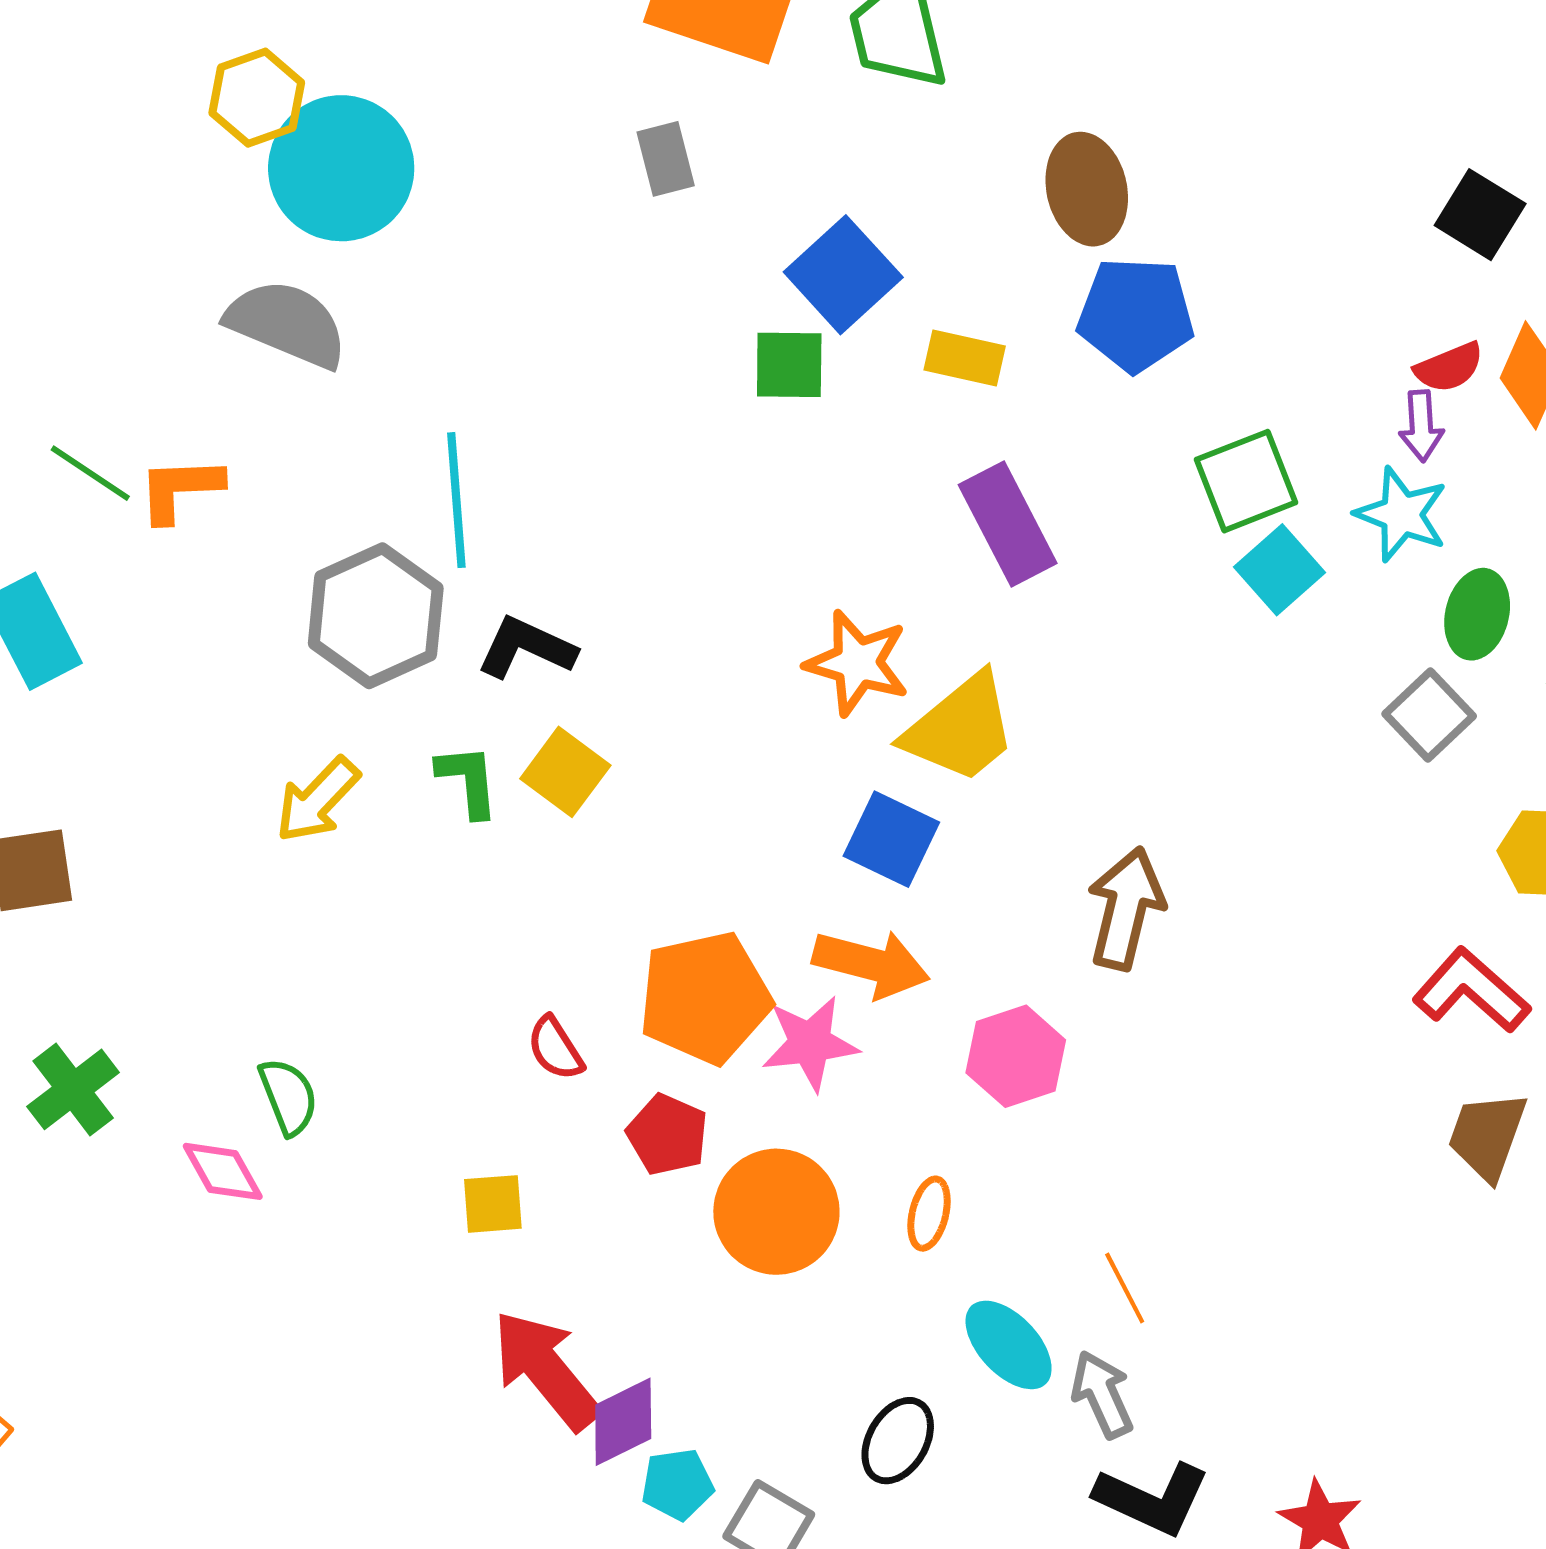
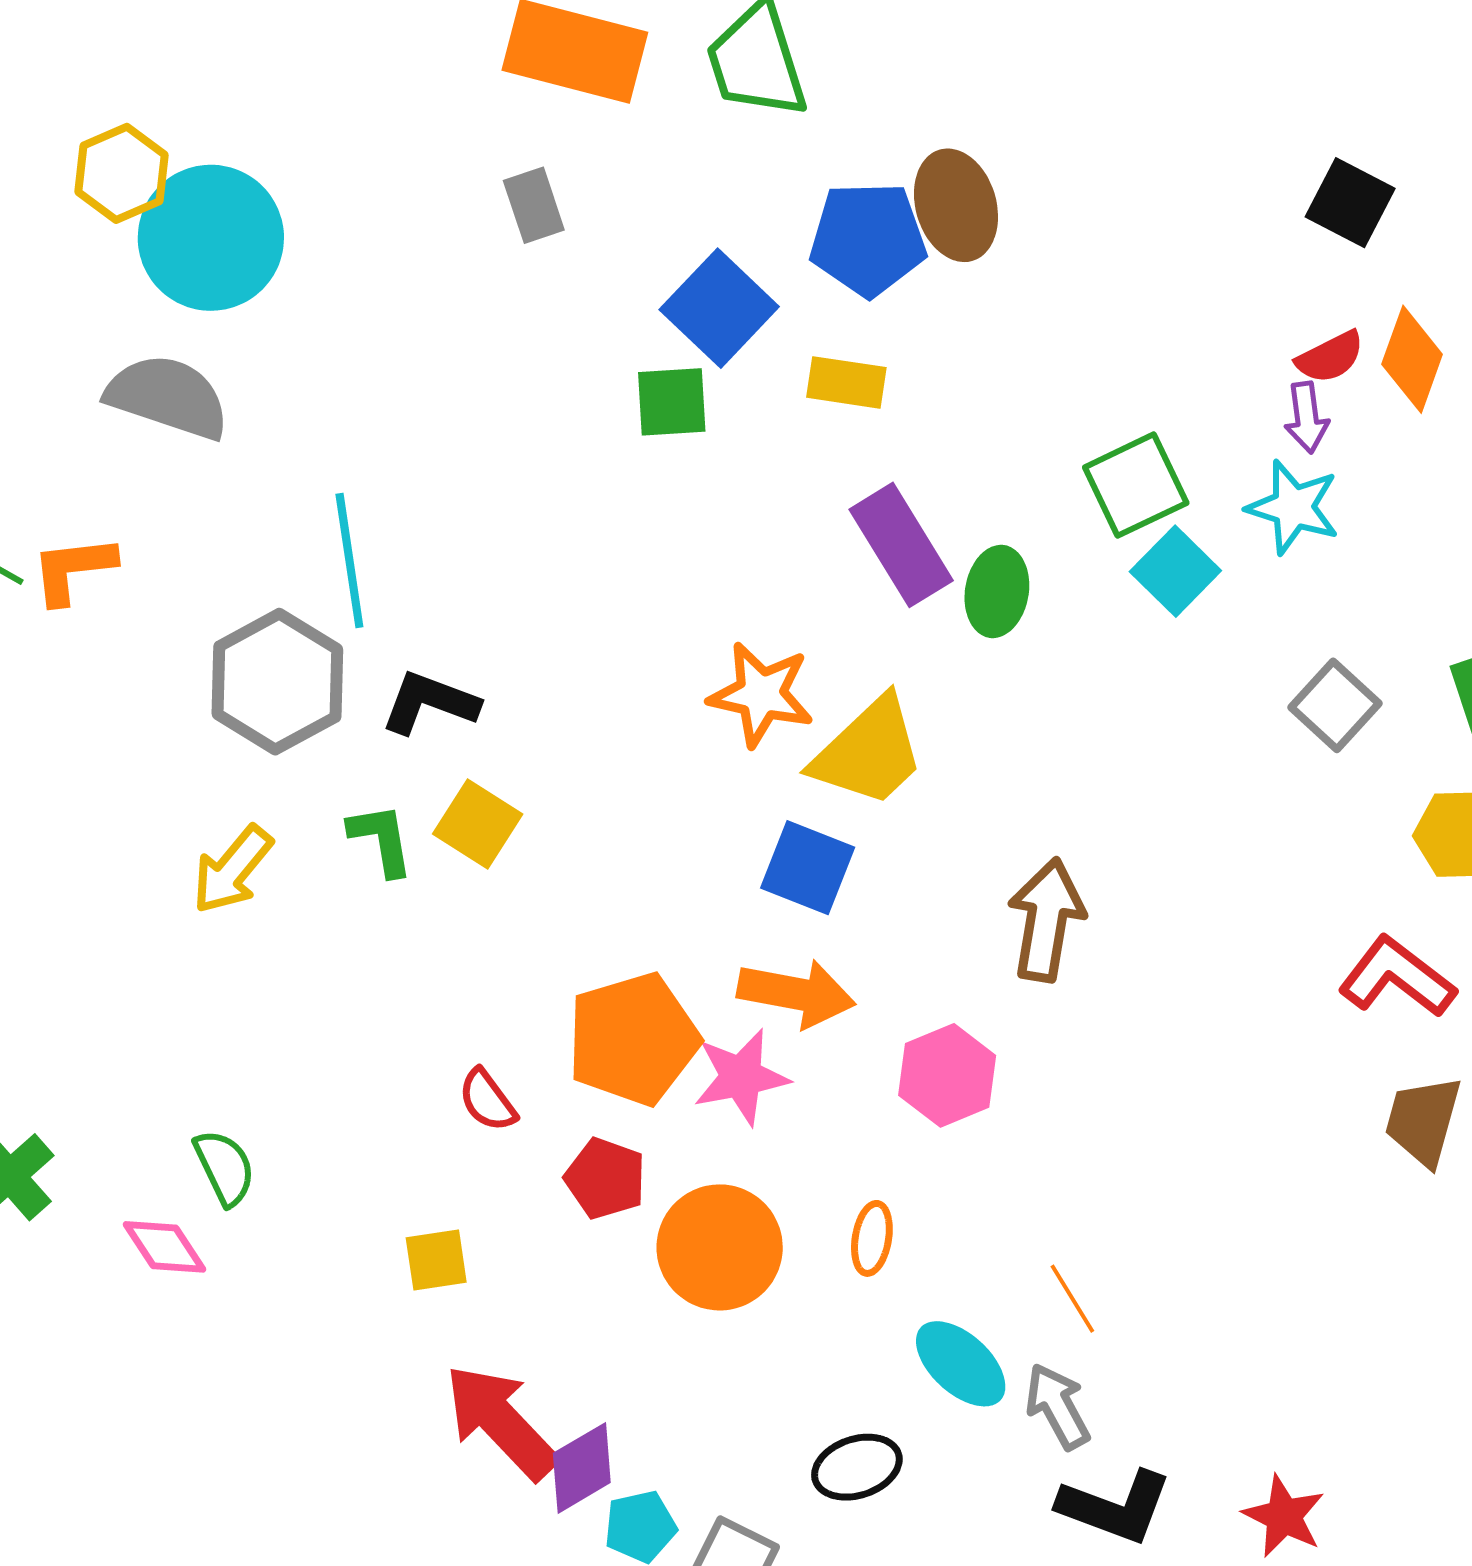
blue pentagon: (1136, 314) -> (868, 239), moved
green ellipse: (1477, 614) -> (997, 591), moved
black ellipse: (898, 1441) -> (857, 1467), turned 46

